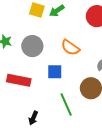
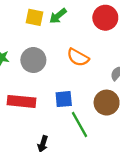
blue square: (55, 72) -> (64, 99), moved

